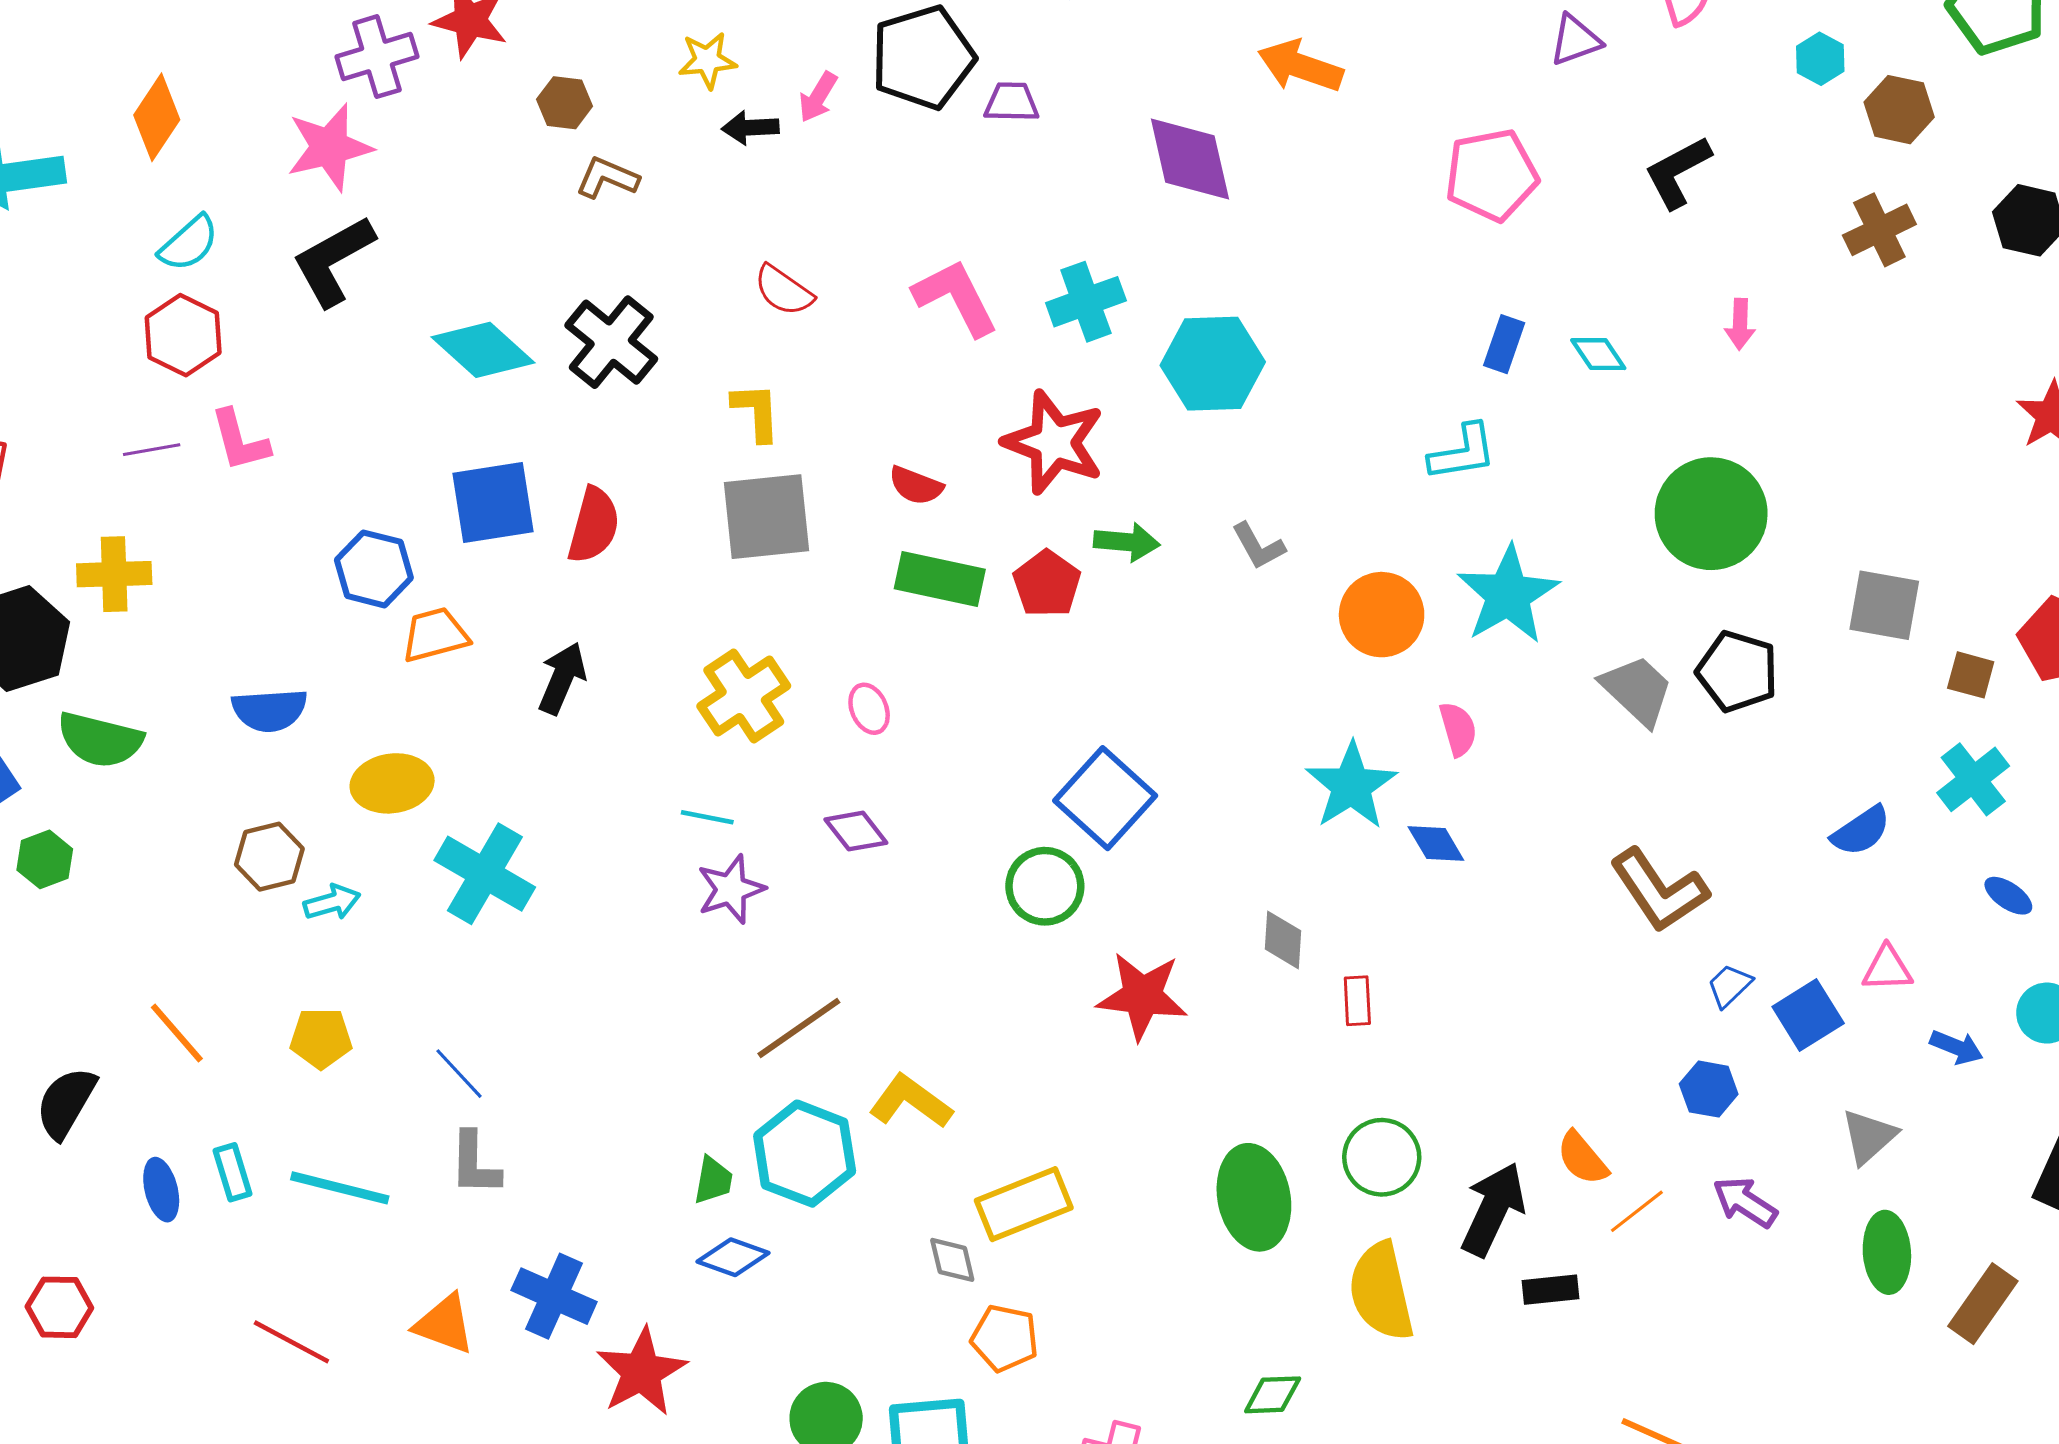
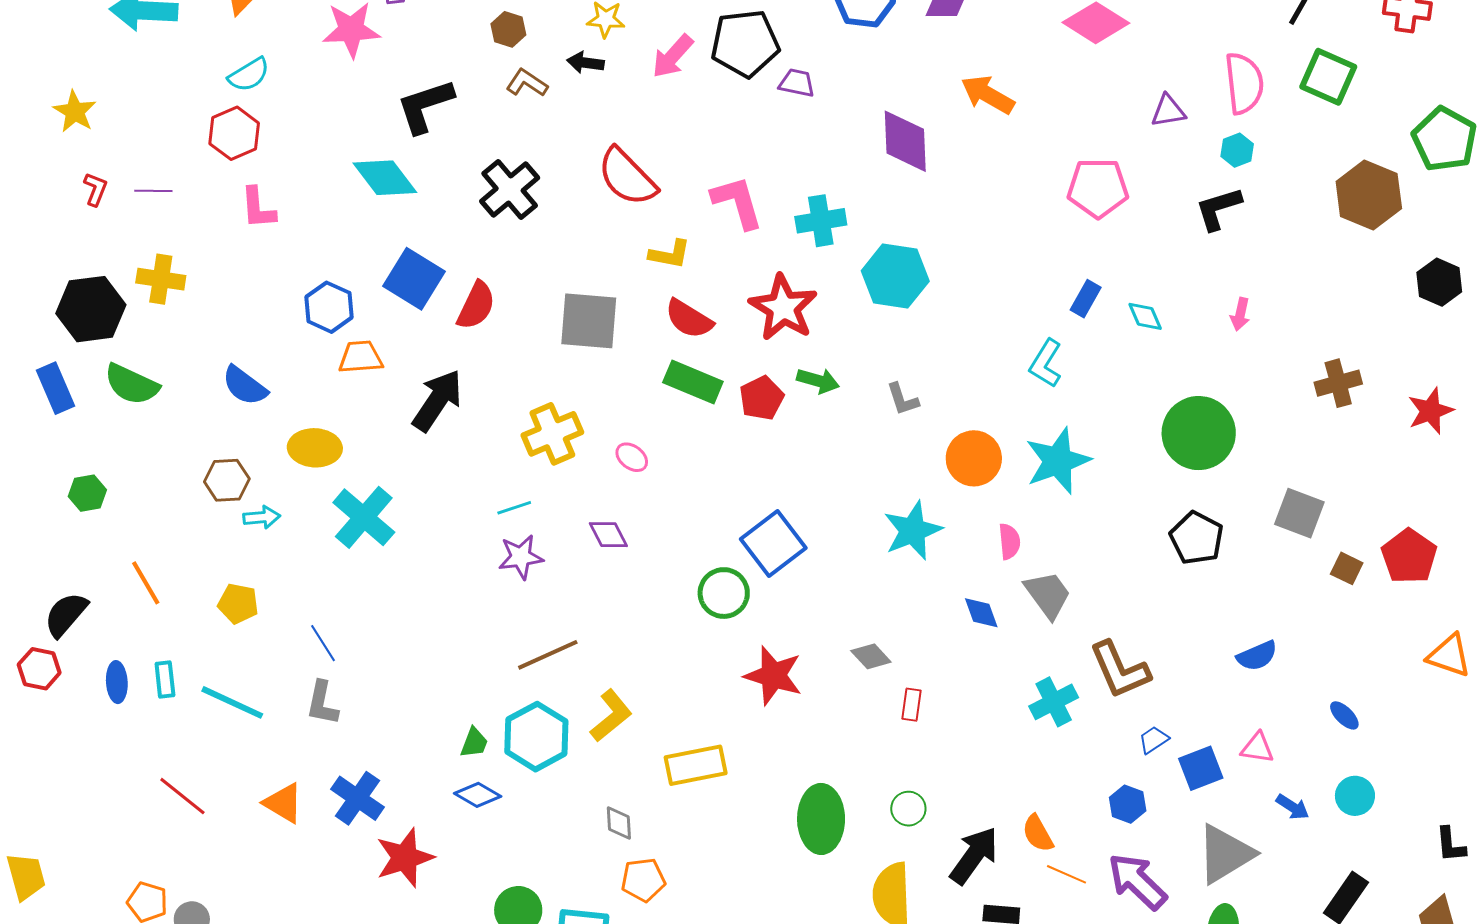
cyan hexagon: (1820, 59) -> (1237, 150), moved
pink arrow: (818, 97) -> (673, 56), size x1.4
brown hexagon: (1899, 110) -> (1369, 195), size x1.5
black arrow: (750, 128) -> (585, 63), moved
brown cross: (1879, 230) -> (1338, 383), moved
black L-shape: (333, 261) -> (425, 106), moved
red semicircle: (784, 290) -> (627, 177), size x1.6
cyan diamond: (483, 350) -> (385, 178), moved
yellow L-shape: (756, 412) -> (670, 254), moved, turned 93
purple line: (152, 450) -> (153, 191), moved
cyan L-shape: (1463, 452) -> (1046, 363), turned 120
red semicircle: (916, 486) -> (689, 319), size x1.4
blue square: (493, 502) -> (414, 279), turned 30
black arrow: (562, 678) -> (437, 400), size x1.4
gray trapezoid: (1637, 690) -> (1048, 595), moved
pink ellipse: (869, 709) -> (632, 457), turned -40
blue semicircle: (270, 710) -> (245, 386), turned 30
cyan cross: (1973, 779) -> (1054, 702), moved
cyan star: (1351, 786) -> (913, 531), moved
cyan line: (707, 817) -> (514, 508), turned -40
green hexagon: (45, 859) -> (87, 493), moved
gray diamond: (1283, 940) -> (871, 656), turned -57
yellow L-shape: (911, 1102) -> (611, 716), turned 94
gray triangle: (1869, 1136) -> (1225, 854), size x1.6
green circle: (1382, 1157) -> (908, 809), size x0.7
purple arrow: (1745, 1202) -> (1137, 881), size x1.5
yellow rectangle: (1024, 1204) -> (696, 765), moved
orange line: (1637, 1211) -> (1067, 874), turned 51
red hexagon: (59, 1307) -> (39, 669), moved
orange pentagon: (1005, 1338) -> (643, 880), turned -30

